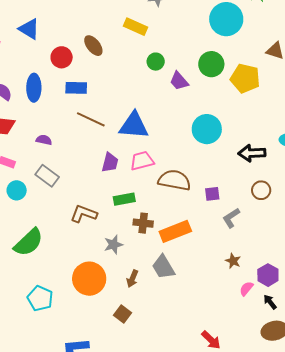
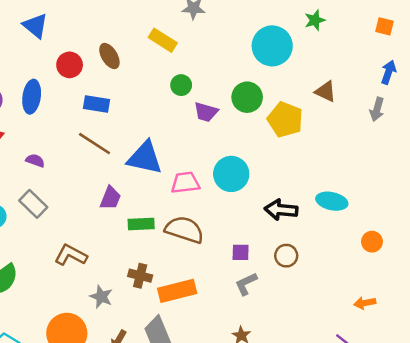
purple trapezoid: (179, 81) -> (206, 112), turned -40
blue rectangle: (76, 88) -> (96, 104), moved
pink trapezoid: (142, 161) -> (185, 183), moved
purple square: (212, 194) -> (241, 252), moved
green rectangle: (124, 199) -> (141, 224), moved
gray star: (113, 245) -> (101, 297), turned 30

